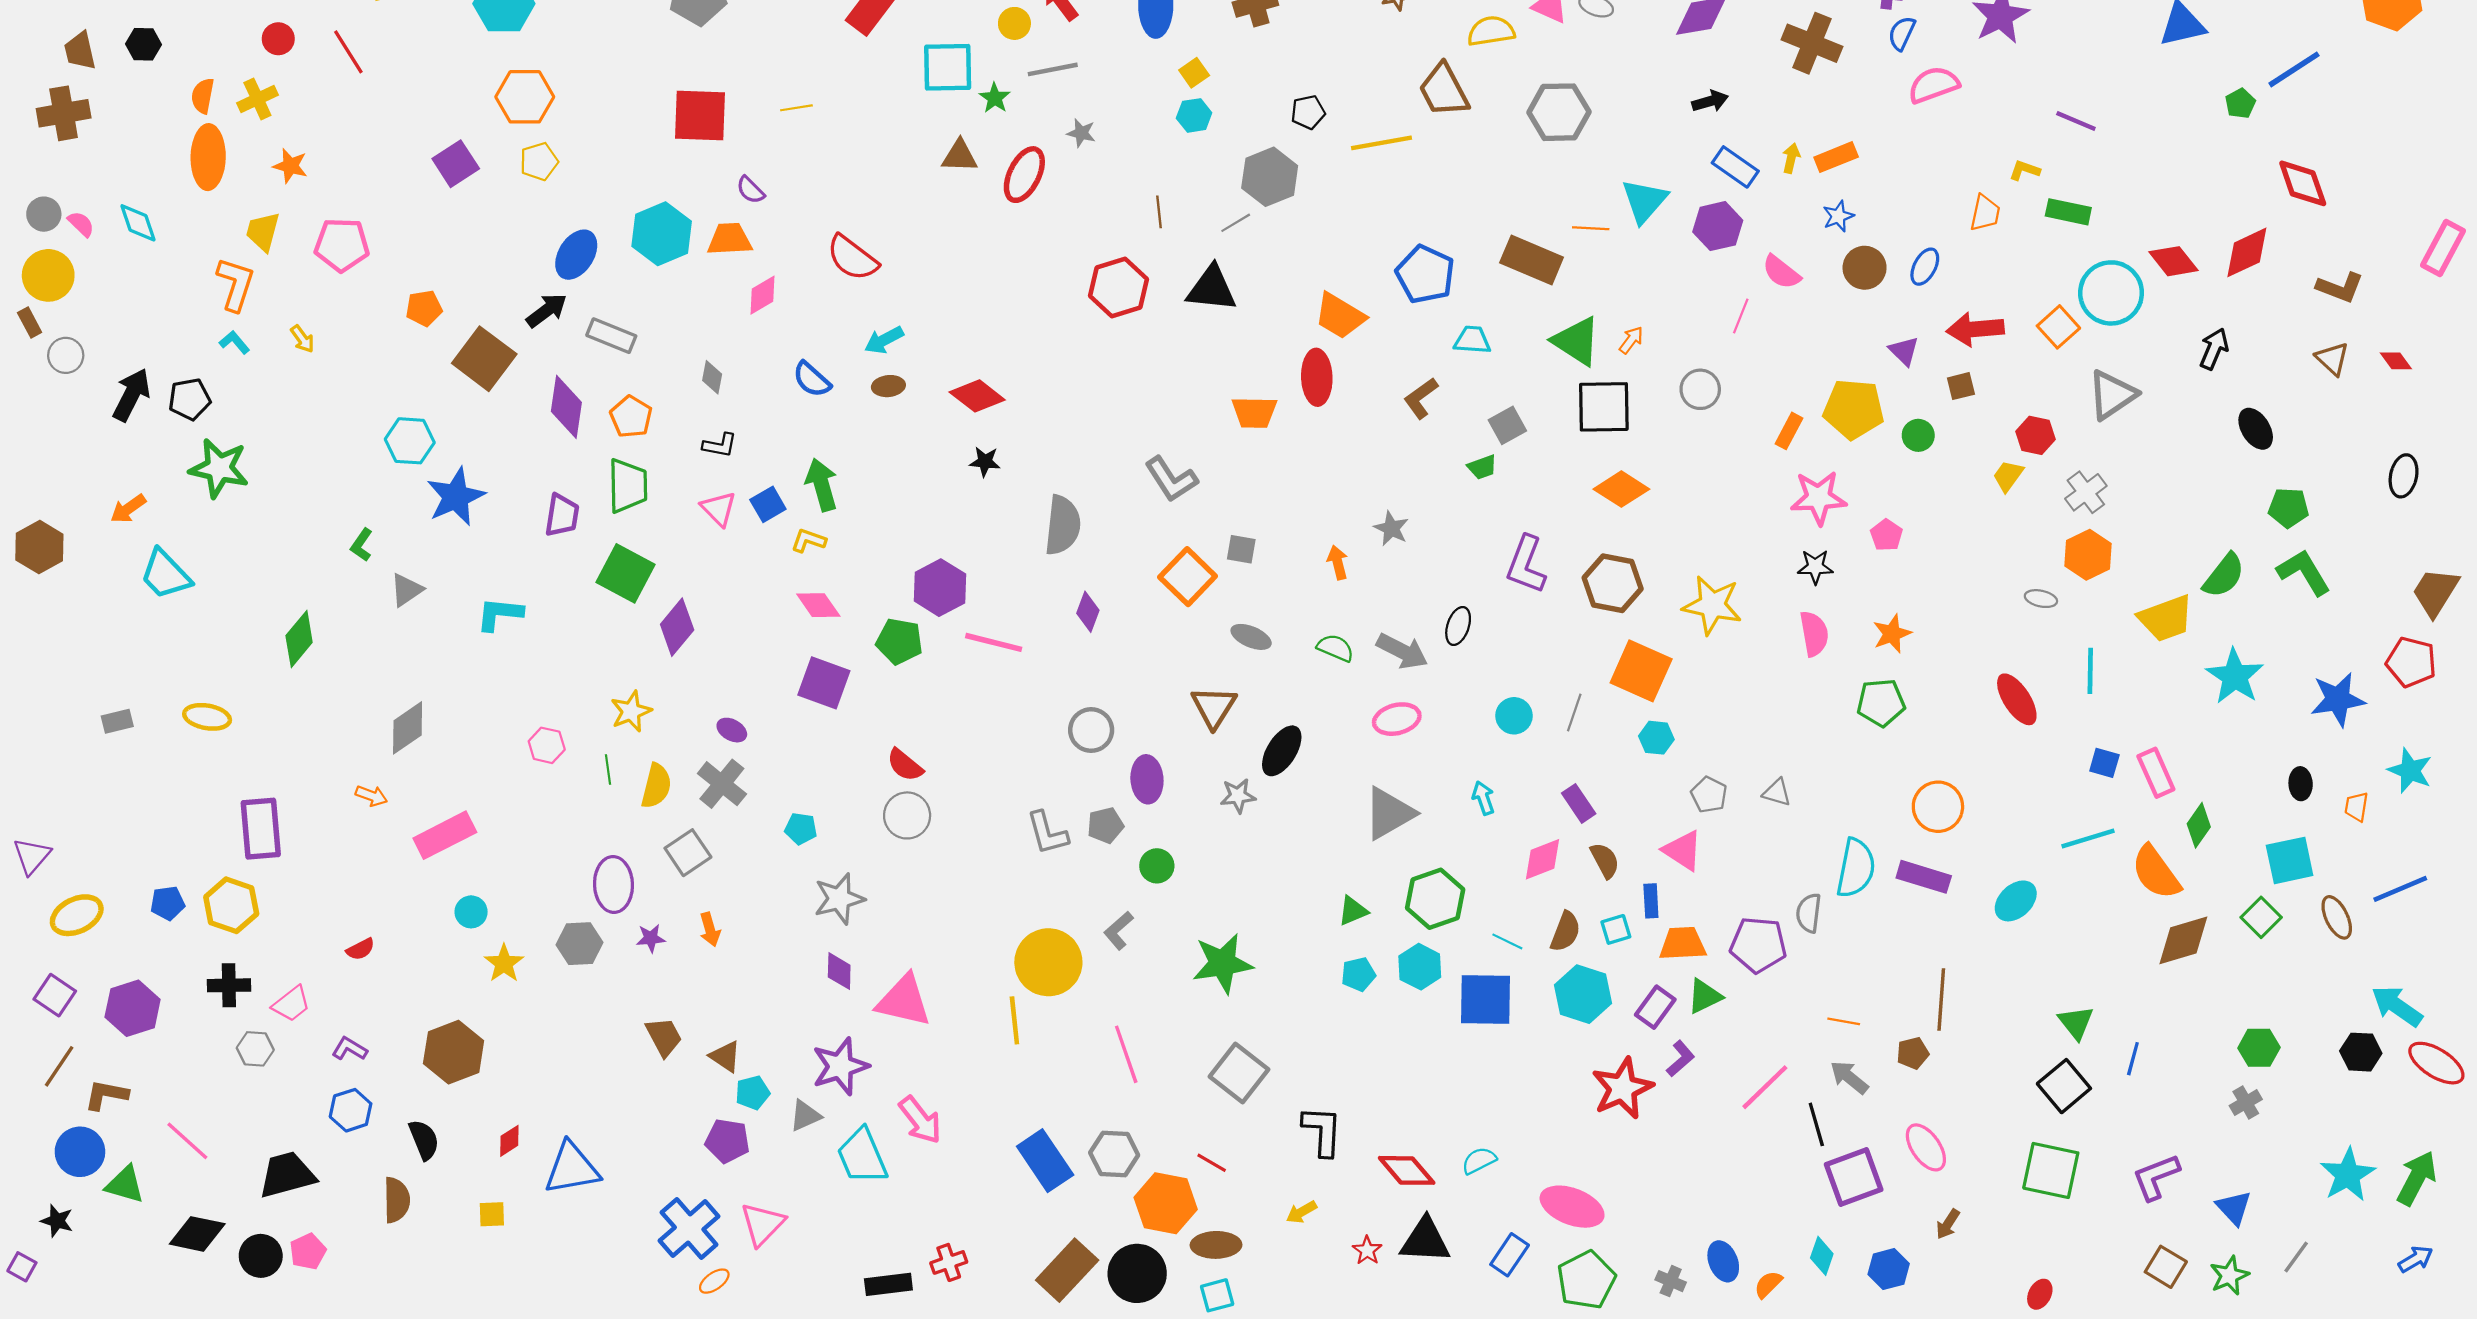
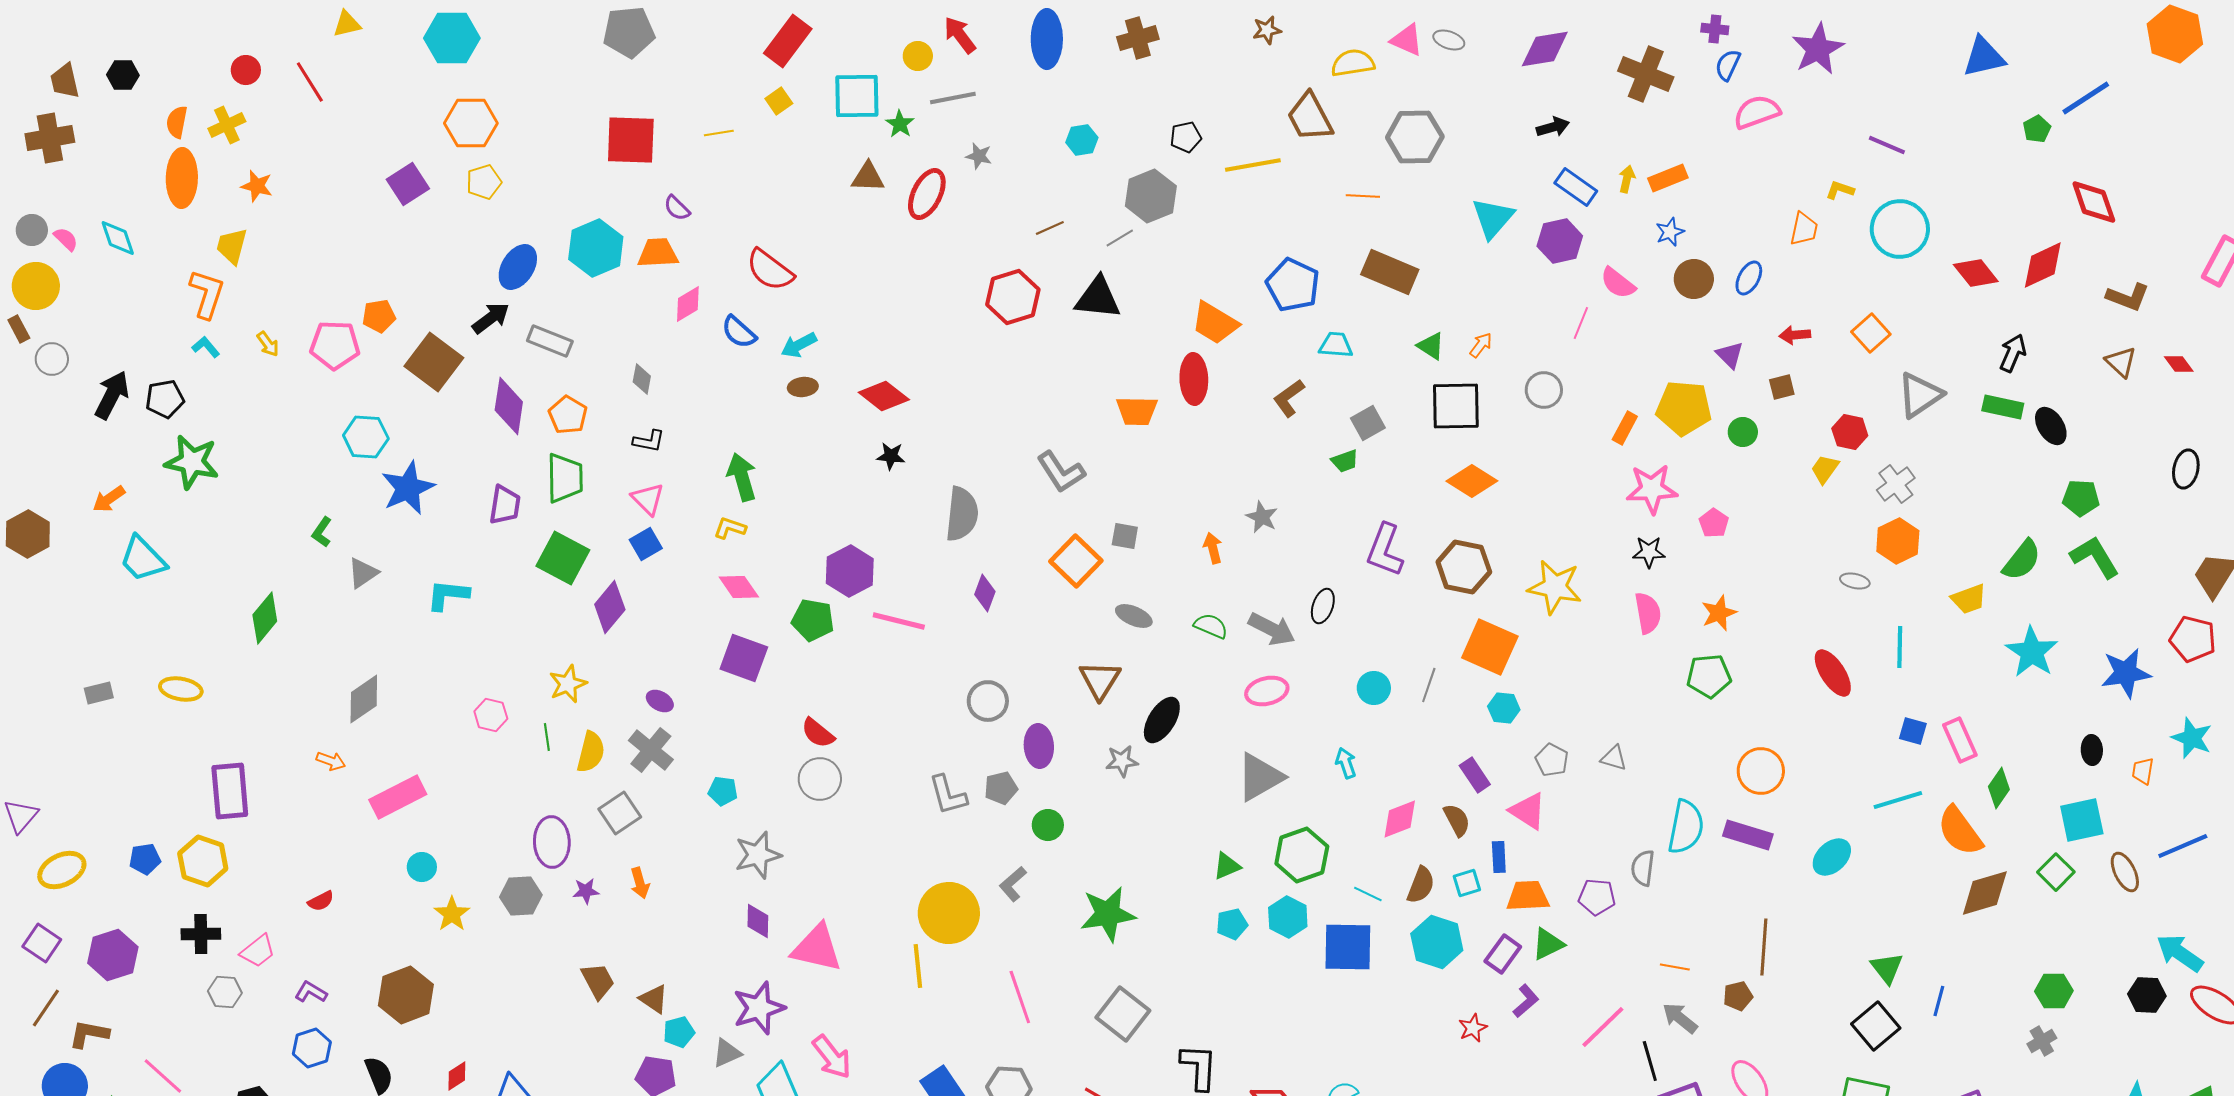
yellow square: (1194, 73) -> (779, 101), moved
brown line: (1159, 212) -> (1050, 228), turned 72
green rectangle: (2068, 212) -> (2003, 407), moved
orange line: (1591, 228) -> (1363, 196), moved
pink pentagon: (342, 245) -> (335, 345), moved
cyan circle: (2111, 293) -> (1900, 229), moved
red arrow: (1975, 329) -> (1795, 335), size x0.6
green triangle: (1576, 341) -> (1431, 346), size x0.6
blue semicircle: (812, 379) -> (739, 332), moved
blue square: (768, 504) -> (646, 544), moved
yellow trapezoid: (2166, 618) -> (1969, 599), size x0.7
purple rectangle: (1579, 803) -> (1475, 775), moved
purple pentagon: (1758, 945) -> (1597, 897), size x0.7
red star: (1622, 1088) -> (1473, 1028), size x0.5

